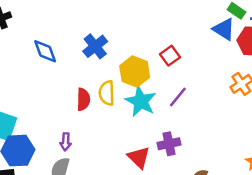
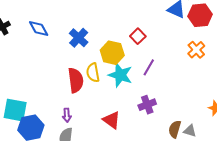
blue diamond: (45, 51) -> (39, 28), moved
red semicircle: (83, 99) -> (76, 80), size x1.4
red triangle: (139, 157) -> (112, 120), moved

